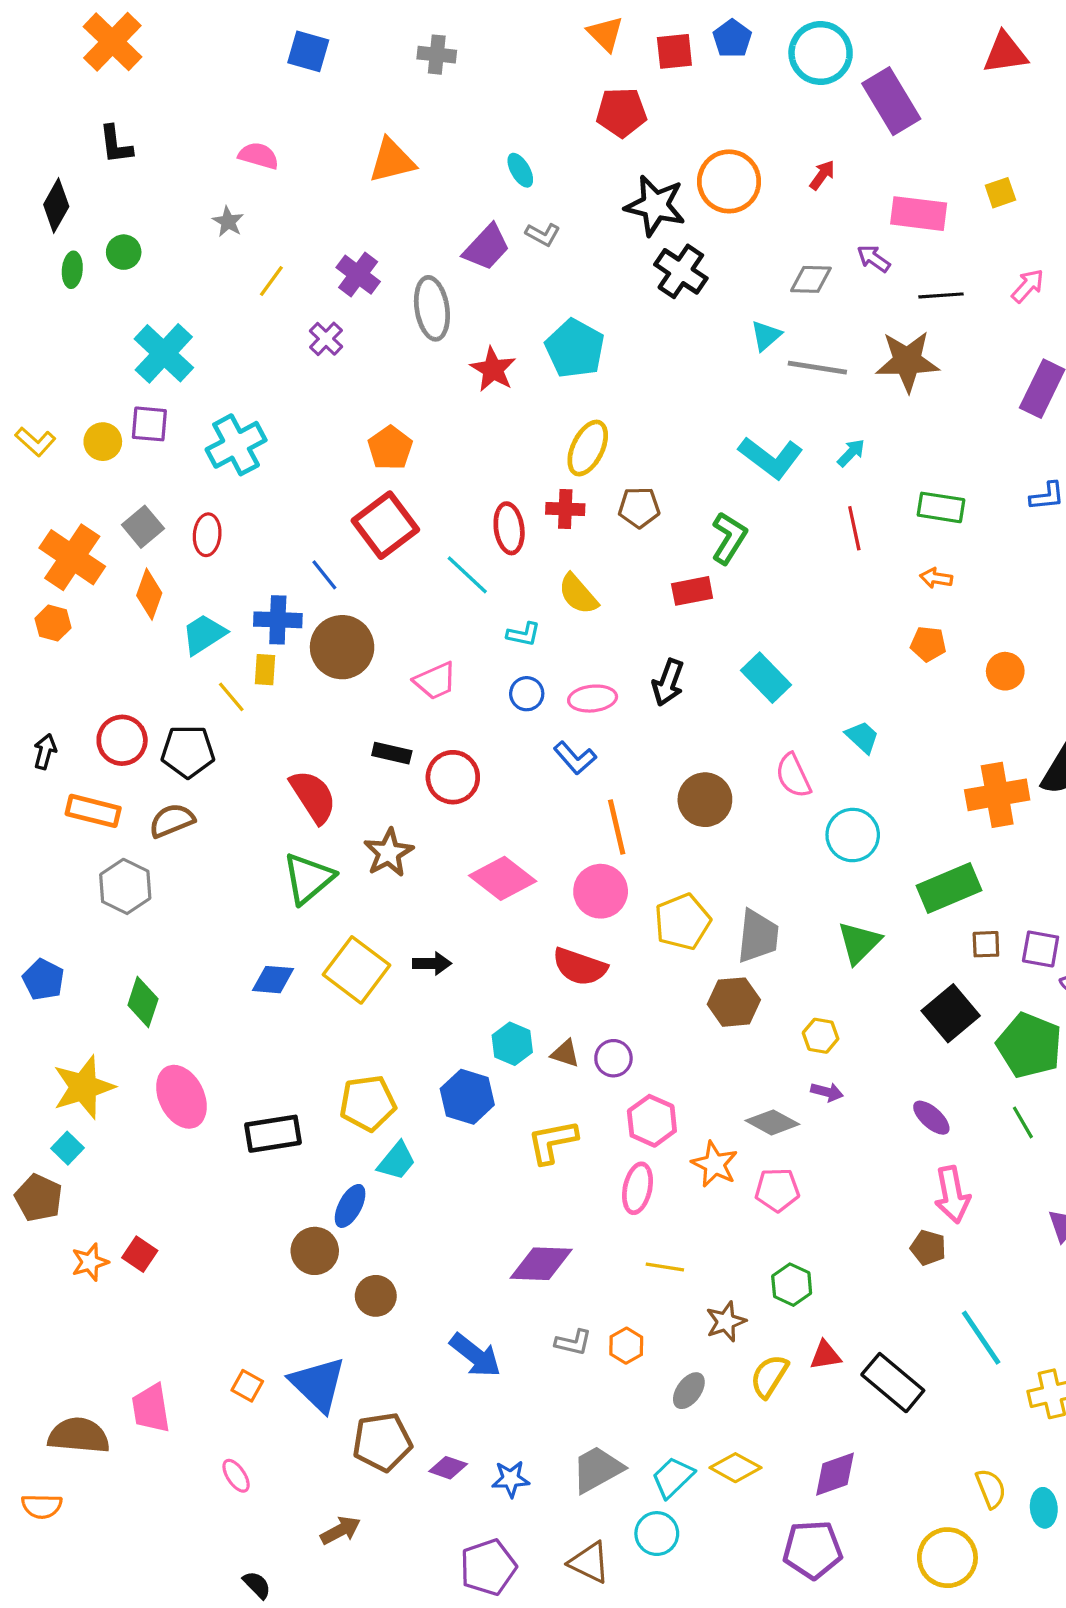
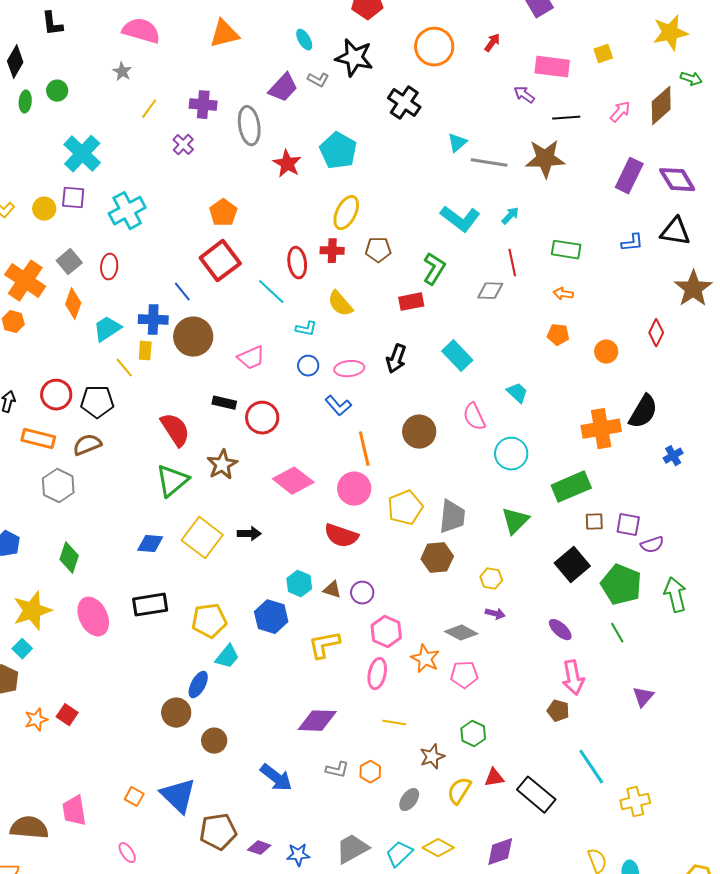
pink semicircle: (259, 156) -> (141, 31), size x1.5
black star: (655, 206) -> (354, 58), moved
purple cross: (358, 275) -> (203, 105), turned -32
gray diamond: (811, 279) -> (490, 291), moved
black rectangle: (273, 1134) -> (150, 605), moved

